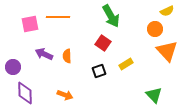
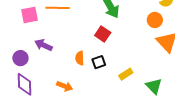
orange semicircle: (67, 56) -> (80, 58), moved
yellow rectangle: (126, 64) -> (126, 74), moved
purple circle: (13, 67) -> (20, 58), moved

